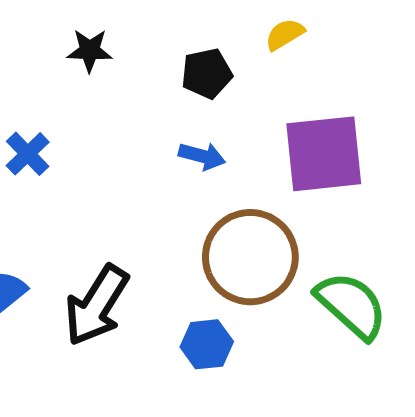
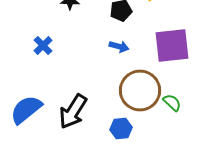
green semicircle: (351, 305) -> (172, 102), moved, size x0.6

